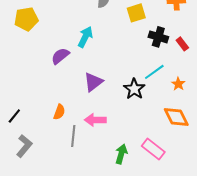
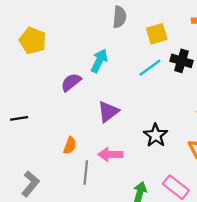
yellow pentagon: (26, 19) -> (33, 41), turned 30
cyan line: (154, 72) -> (150, 68), moved
black star: (134, 89) -> (156, 135), moved
black line: (14, 116) -> (19, 118), moved, turned 42

